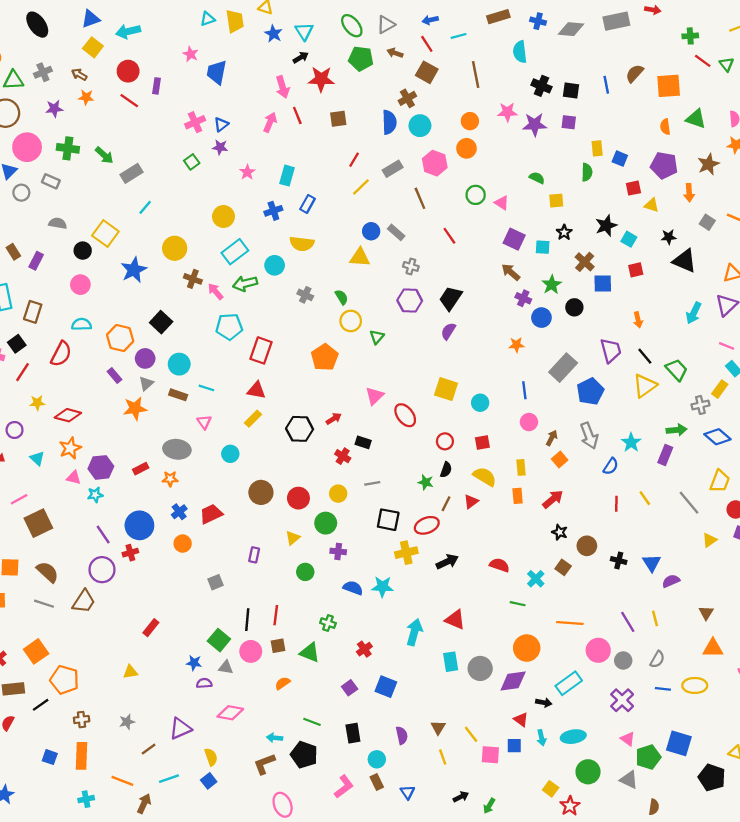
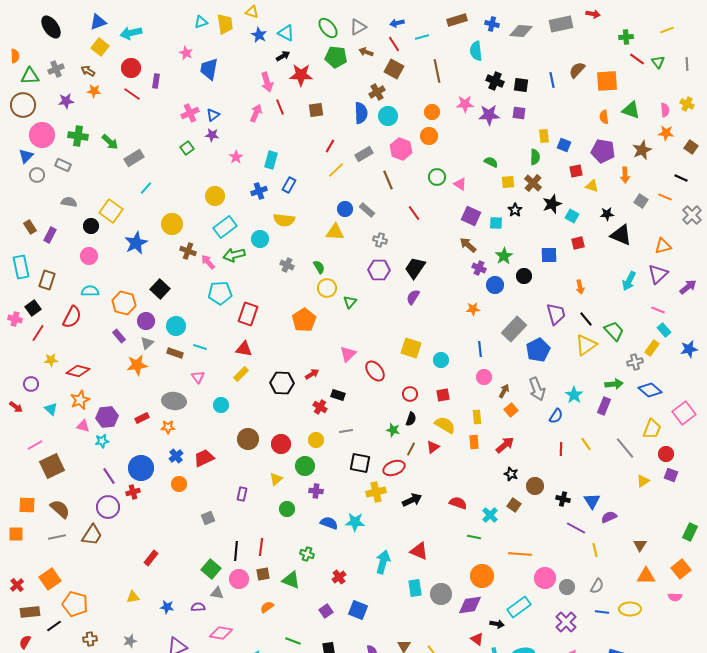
cyan triangle: (304, 31) -> (286, 33), turned -30
brown cross: (585, 262) -> (533, 183), moved
gray line: (44, 604) -> (57, 537), turned -30
purple line: (628, 622) -> (576, 528), moved, turned -30
blue star: (194, 663) -> (167, 607), moved

